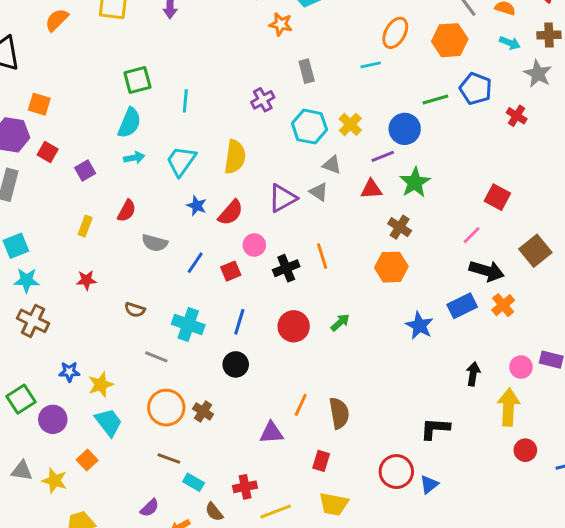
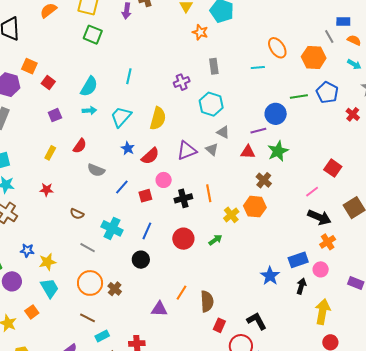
orange ellipse: (395, 33) -> (277, 48), turned -70
green square: (137, 80) -> (93, 35), moved, turned 30
yellow cross: (350, 124) -> (231, 215), moved
red square: (48, 152) -> (48, 82), moved
blue rectangle: (462, 306) -> (298, 260), moved
blue star: (419, 326) -> (270, 276), moved
pink circle: (521, 367) -> (321, 269), moved
black L-shape: (435, 429) -> (257, 321), moved, turned 50
red rectangle: (321, 461) -> (219, 325), moved
cyan rectangle: (194, 482) -> (102, 336), turned -64

